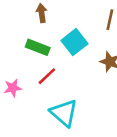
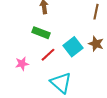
cyan square: (74, 42) -> (73, 47), moved

